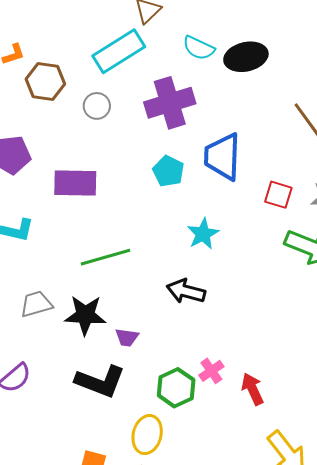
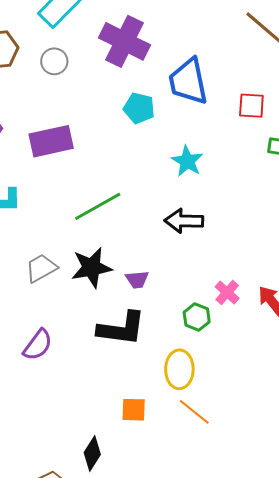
purple cross: (170, 103) -> (124, 41), turned -33
green hexagon: (176, 388) -> (197, 317), size x0.7

